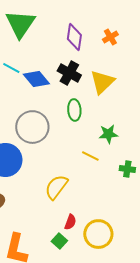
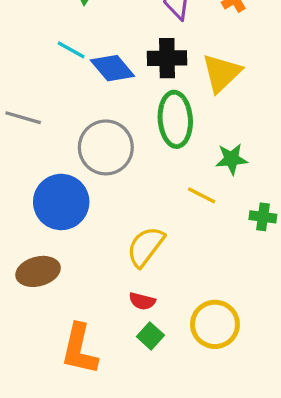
black cross: (69, 73) -> (167, 58), turned -30
green ellipse: (74, 110) -> (175, 119), size x1.5
red semicircle: (70, 222) -> (142, 301), moved, turned 84

